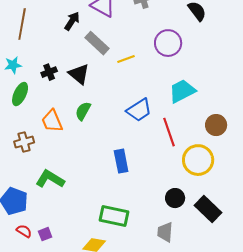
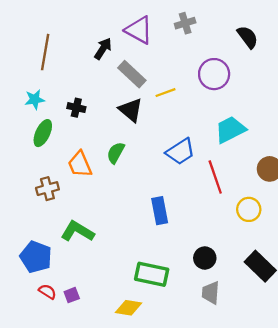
black cross: (49, 72) -> (76, 108), turned 35
black triangle: (79, 74) -> (131, 110), moved
yellow circle: (198, 160) -> (249, 209), size x0.7
black circle: (175, 198) -> (205, 258), moved

